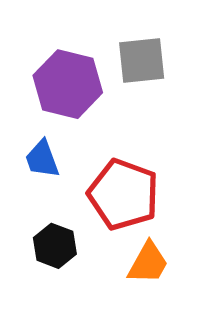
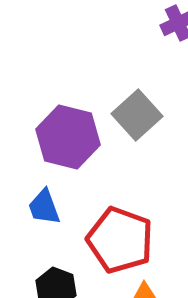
gray square: (142, 60) -> (137, 115), turned -36

